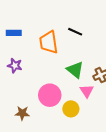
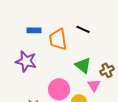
blue rectangle: (14, 33) -> (34, 30), moved
purple star: (15, 66) -> (26, 61), size x1.5

